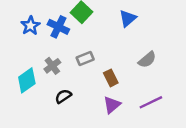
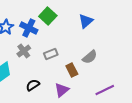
gray semicircle: (147, 60) -> (90, 57), moved
gray cross: (52, 66) -> (24, 51), moved
purple triangle: (112, 105) -> (62, 90), moved

